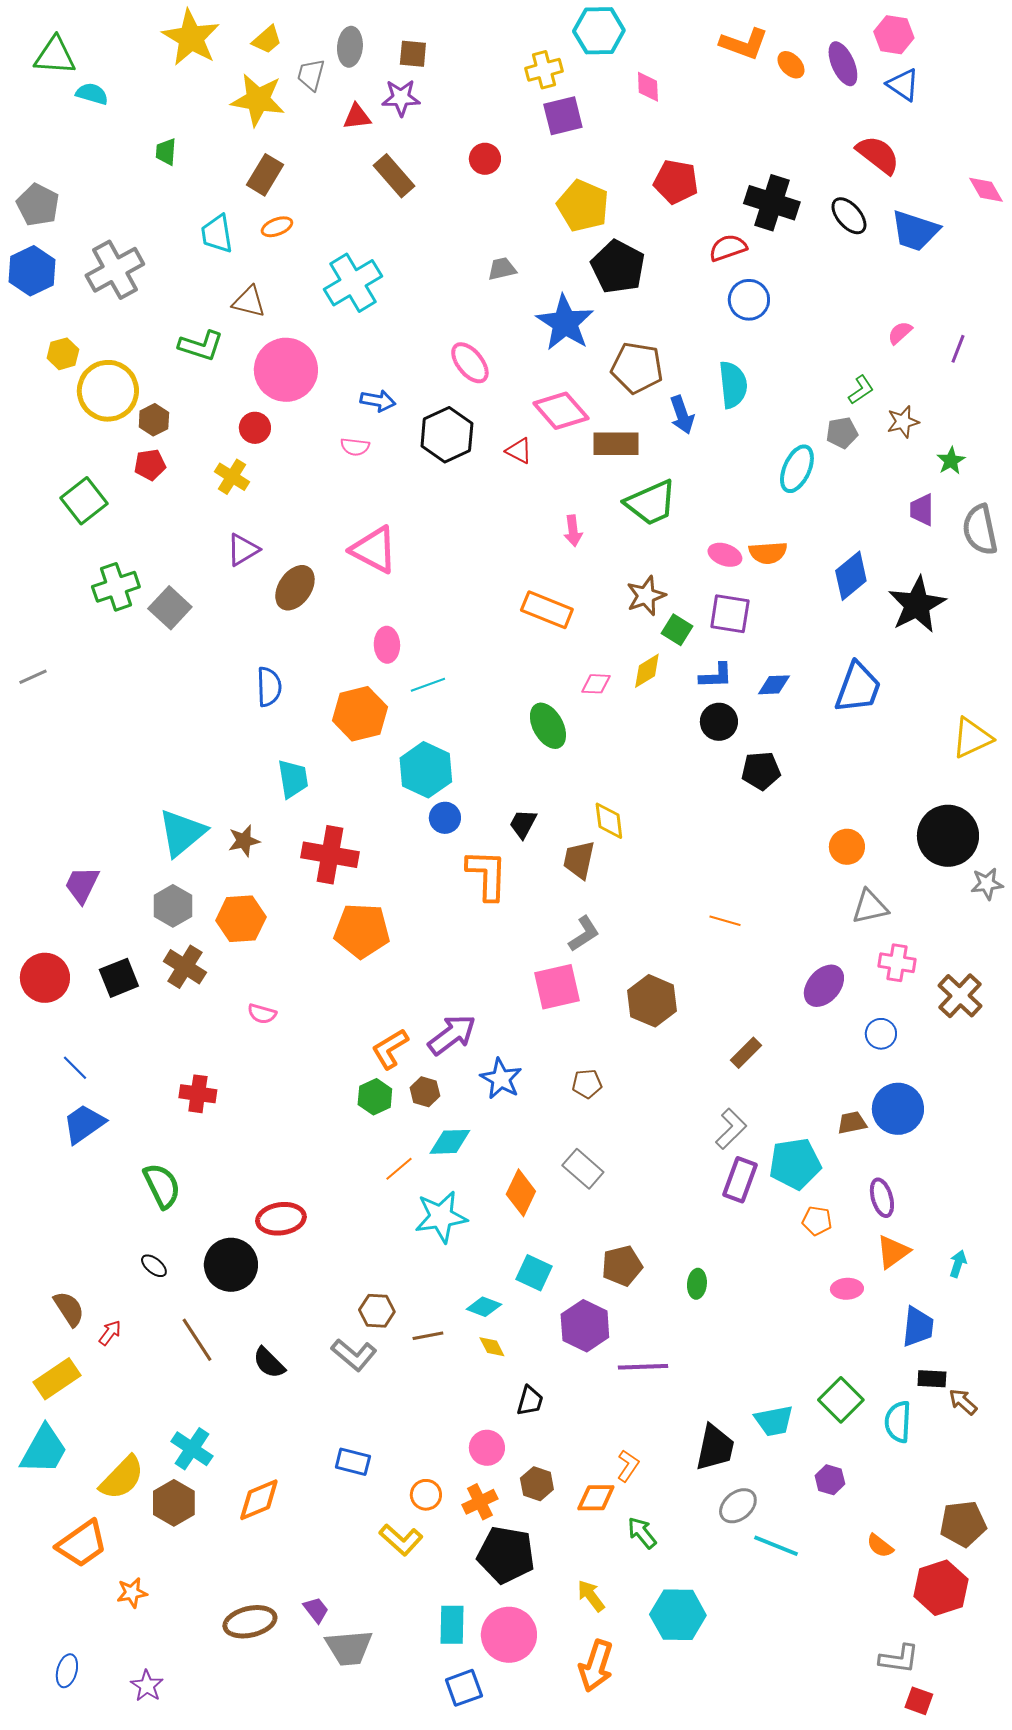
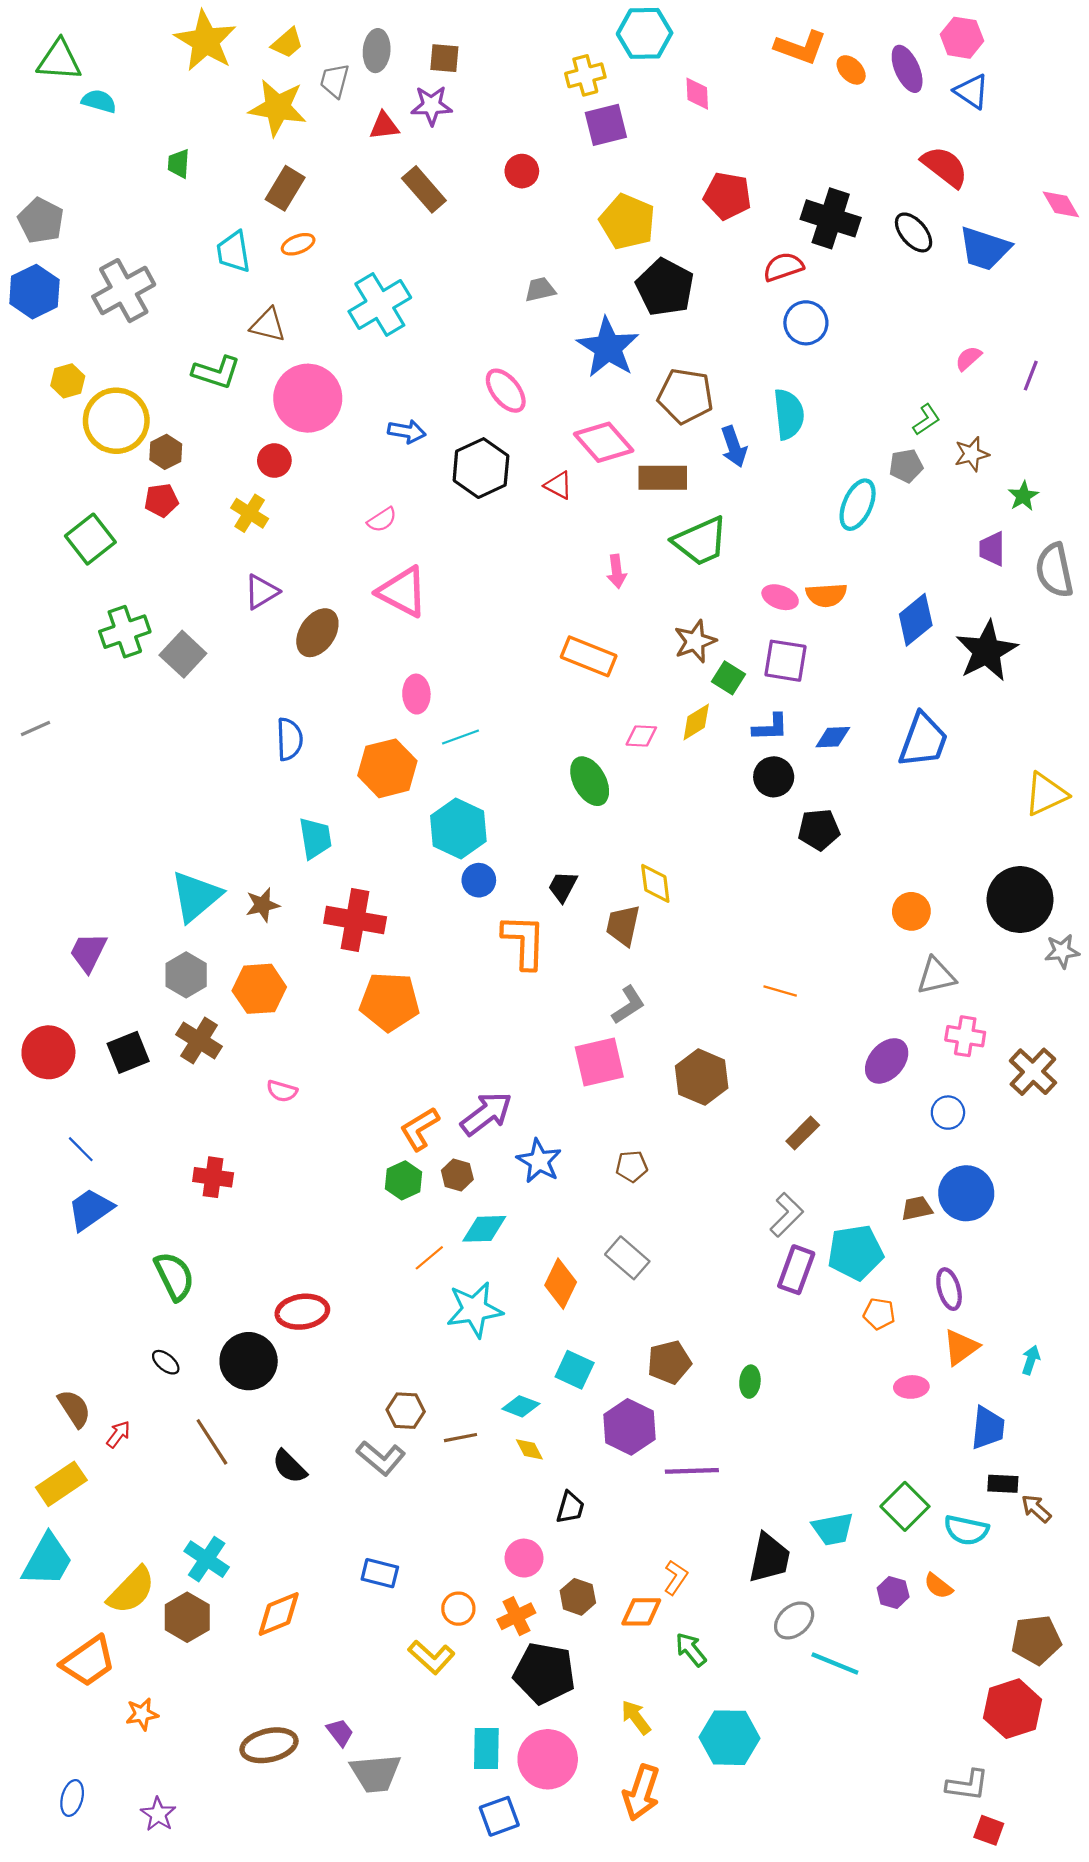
pink semicircle: (355, 447) -> (382, 520), moved, turned -40
cyan semicircle: (898, 1422) -> (966, 1530), turned -81
orange semicircle: (880, 1546) -> (938, 1586), moved

